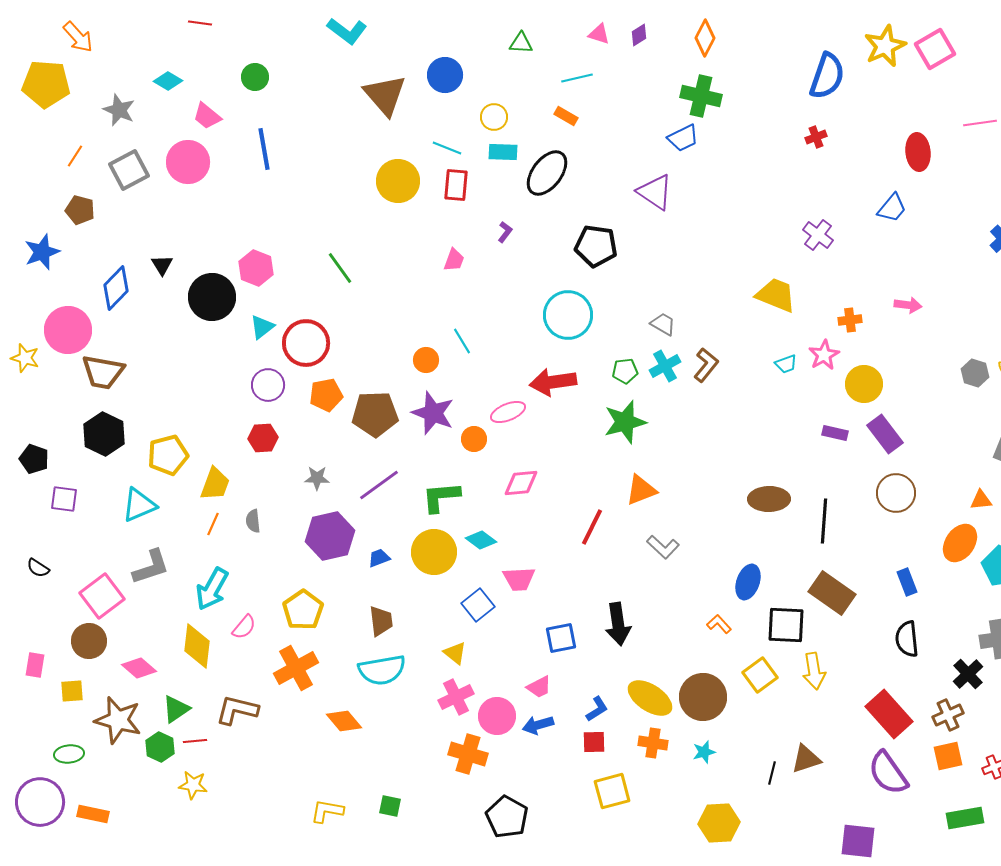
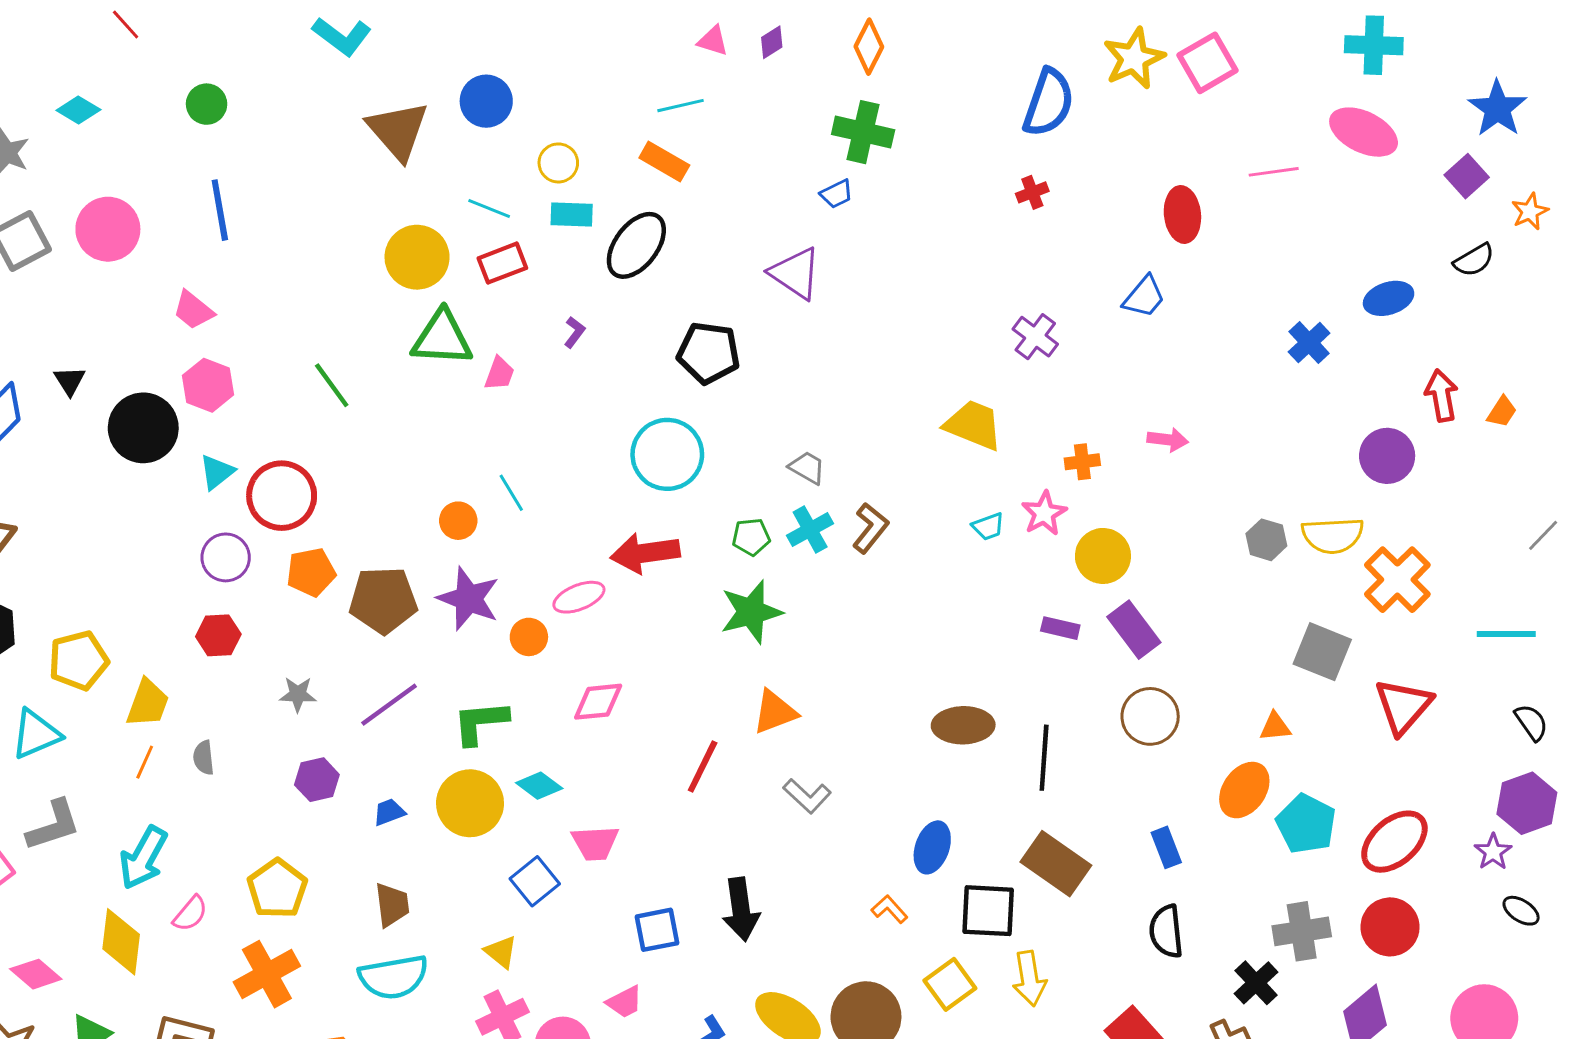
red line: (200, 23) -> (126, 25), turned 40
green triangle: (521, 43) -> (442, 338), moved, size x1.8
pink trapezoid: (207, 116) -> (193, 310), moved
orange rectangle: (566, 116) -> (664, 161), size x1.4
blue trapezoid: (683, 138) -> (837, 194), size x0.7
red rectangle: (456, 185) -> (502, 263), turned 64
purple hexagon: (330, 536) -> (317, 780), size x0.6

